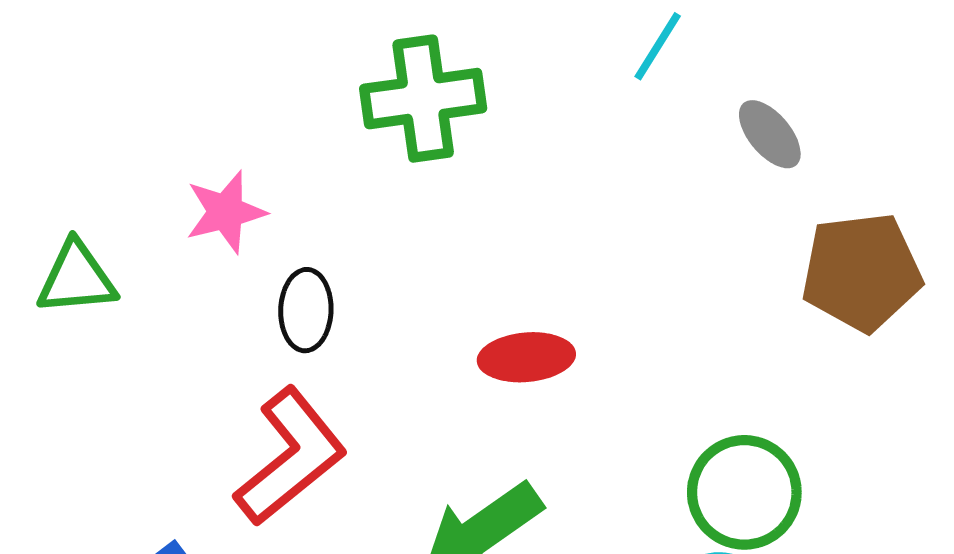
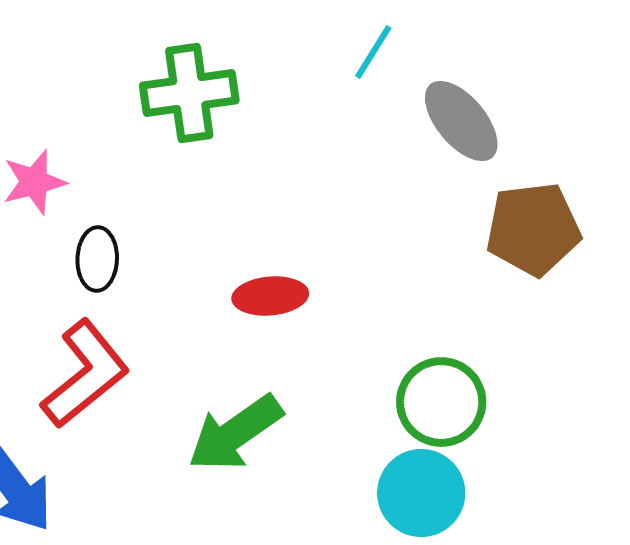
gray ellipse: (770, 134) -> (461, 121), size x1.5

